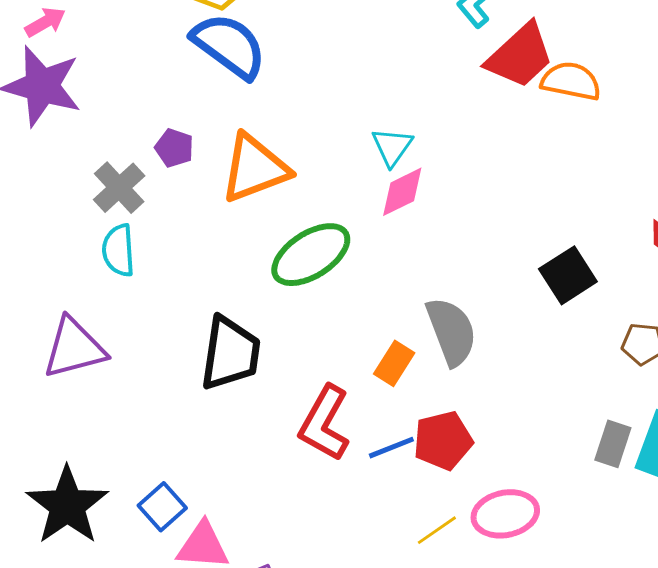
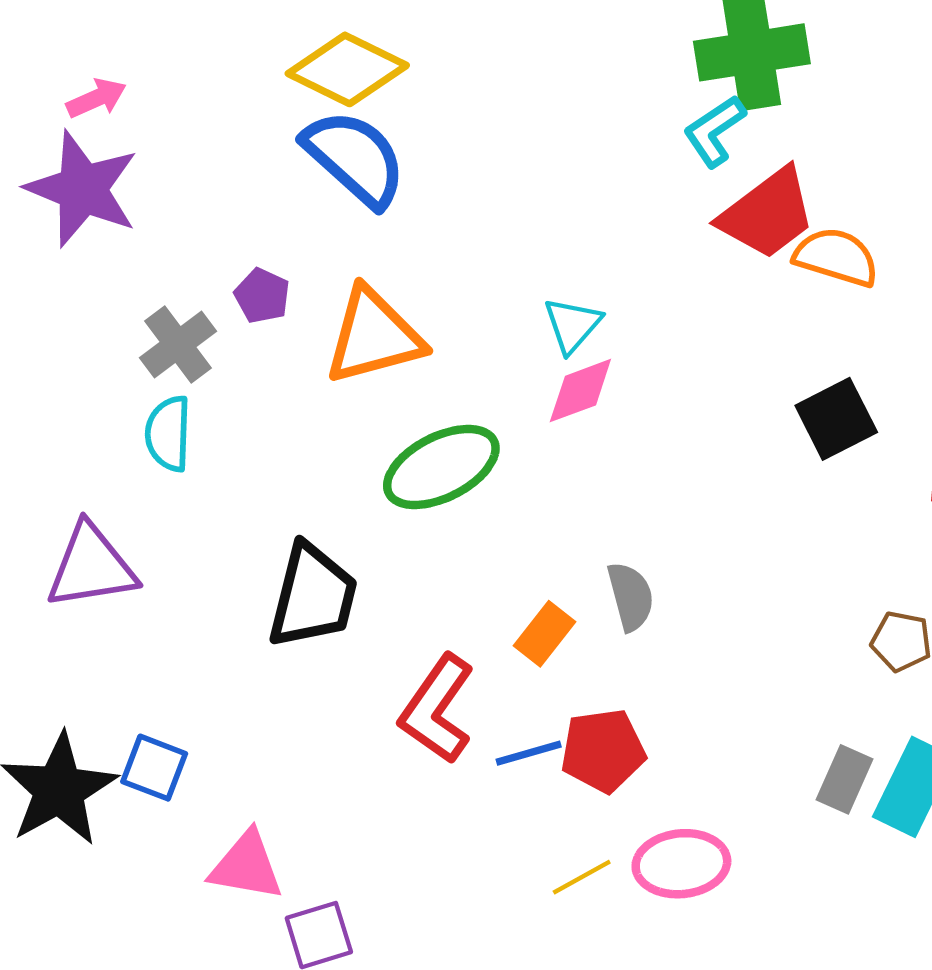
black square: (568, 275) -> (836, 419), moved
gray semicircle: (451, 331) -> (631, 596), size x0.7
blue square: (162, 507) -> (154, 768), moved, turned -33

